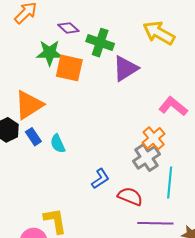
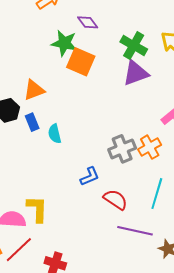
green cross: (100, 43) -> (134, 45), moved
orange triangle: (29, 105) -> (34, 90), size x0.7
gray cross: (146, 158) -> (122, 149), moved

